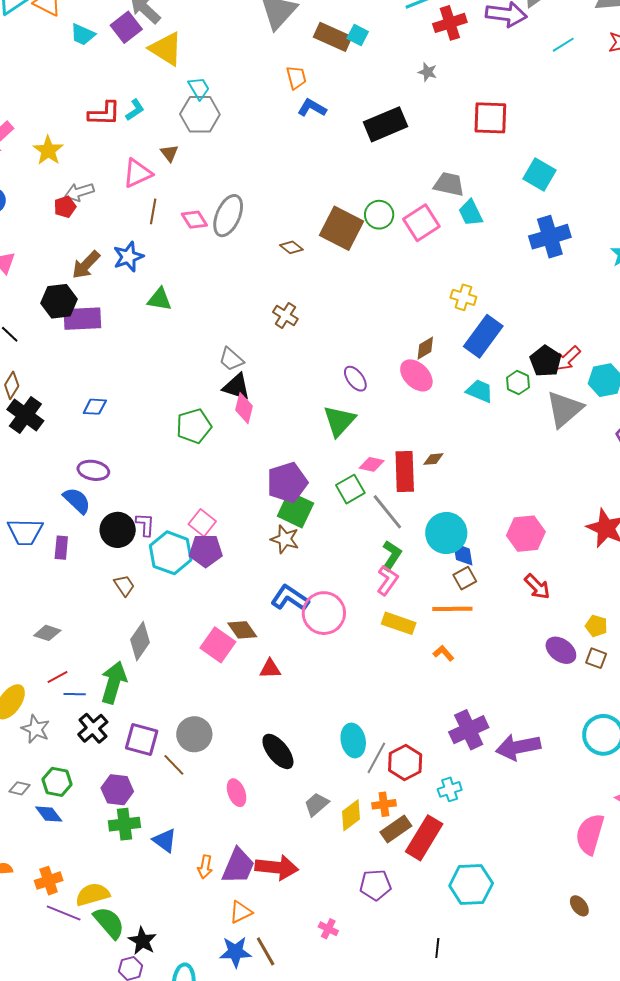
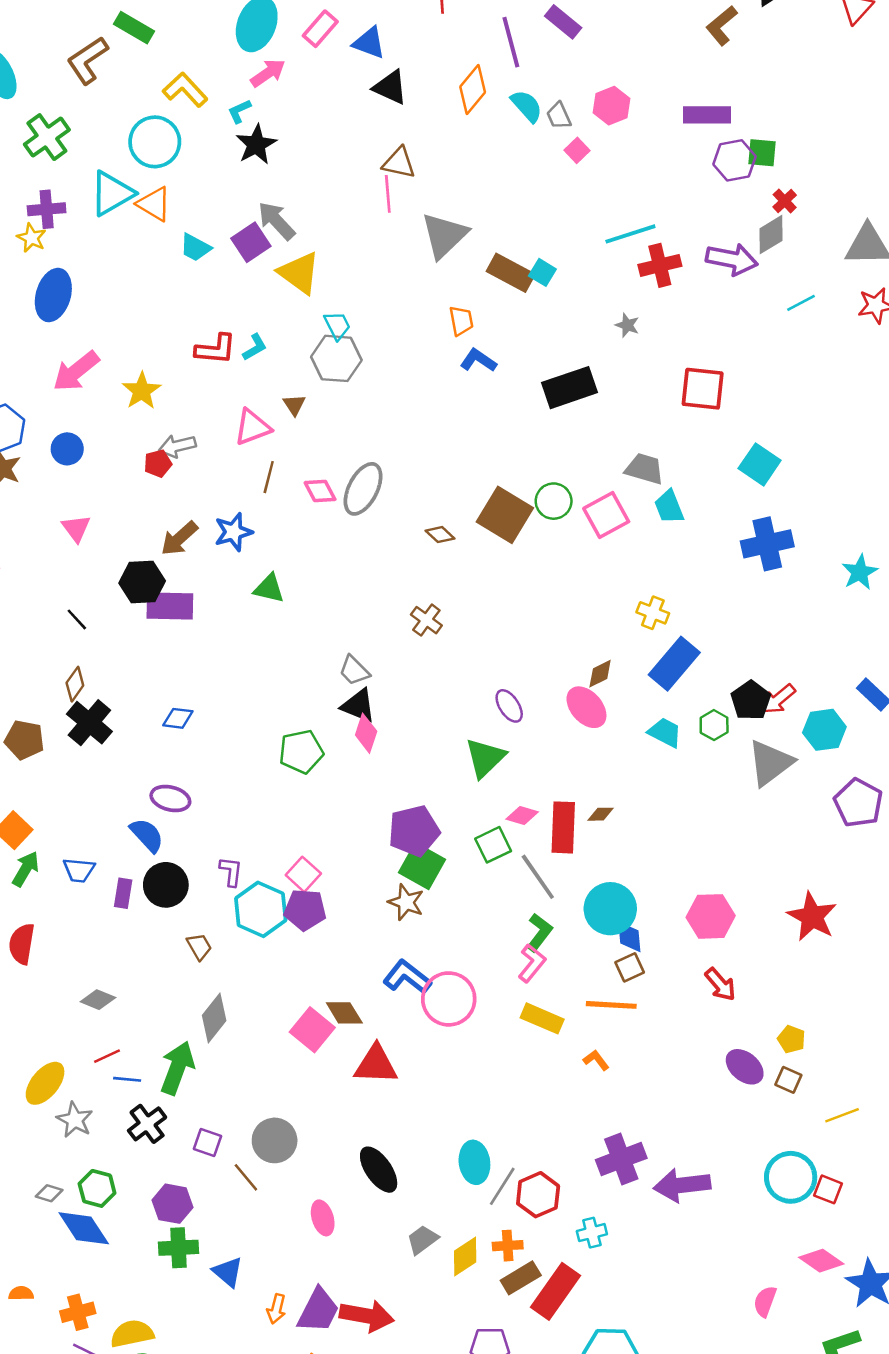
black circle: (118, 530) -> (166, 885), moved
blue trapezoid: (25, 532) -> (79, 870), size x0.7
red triangle: (270, 669) -> (376, 1065), size x1.6
purple square: (142, 740) -> (208, 1142), size x0.7
blue diamond: (49, 814) -> (84, 1228), size x1.5
pink semicircle: (590, 834) -> (765, 1301), size x0.6

